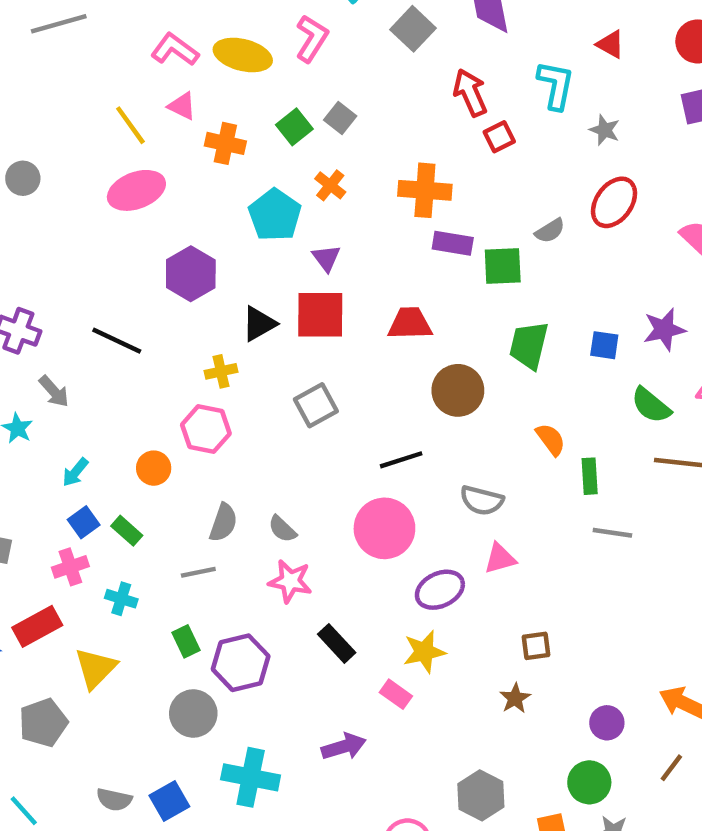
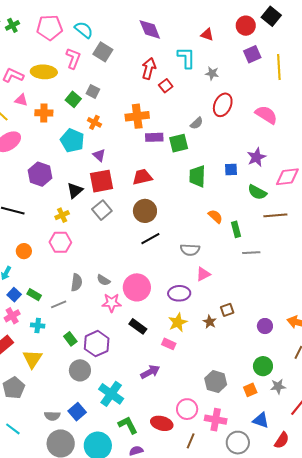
gray square: (413, 29) -> (103, 52), moved
red arrow: (470, 93) -> (149, 69), turned 50
brown circle: (458, 390) -> (145, 211), moved
gray square: (316, 405) -> (102, 210), moved
orange circle: (154, 468) -> (24, 251), moved
pink circle: (384, 528) -> (137, 287), moved
gray line: (198, 572) -> (59, 304), moved
purple ellipse: (440, 590) -> (179, 293), turned 35
brown star: (515, 698) -> (210, 322), moved
purple circle: (607, 723) -> (265, 326), moved
cyan cross: (251, 777) -> (111, 394), turned 35

